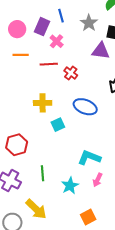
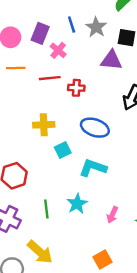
blue line: (61, 16) -> (72, 24), moved
red cross: (71, 73) -> (76, 88), turned -32
cyan L-shape: (89, 158) -> (93, 168), moved
cyan star: (70, 186) -> (77, 204), moved

